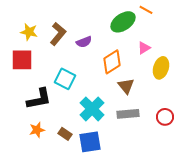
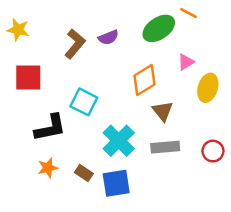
yellow star: (29, 32) -> (18, 30), moved
purple semicircle: (84, 42) -> (108, 37), moved

